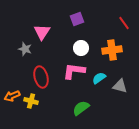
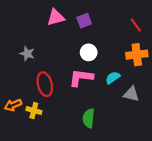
pink triangle: (42, 32) -> (56, 17), moved, turned 42
orange cross: (112, 50) -> (137, 55), moved
cyan semicircle: (99, 78) -> (113, 78), moved
green semicircle: (81, 108) -> (89, 118), turned -48

